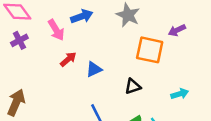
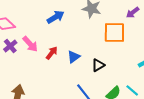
pink arrow: (56, 30) -> (30, 44), moved
black triangle: (133, 86) -> (98, 65), moved

